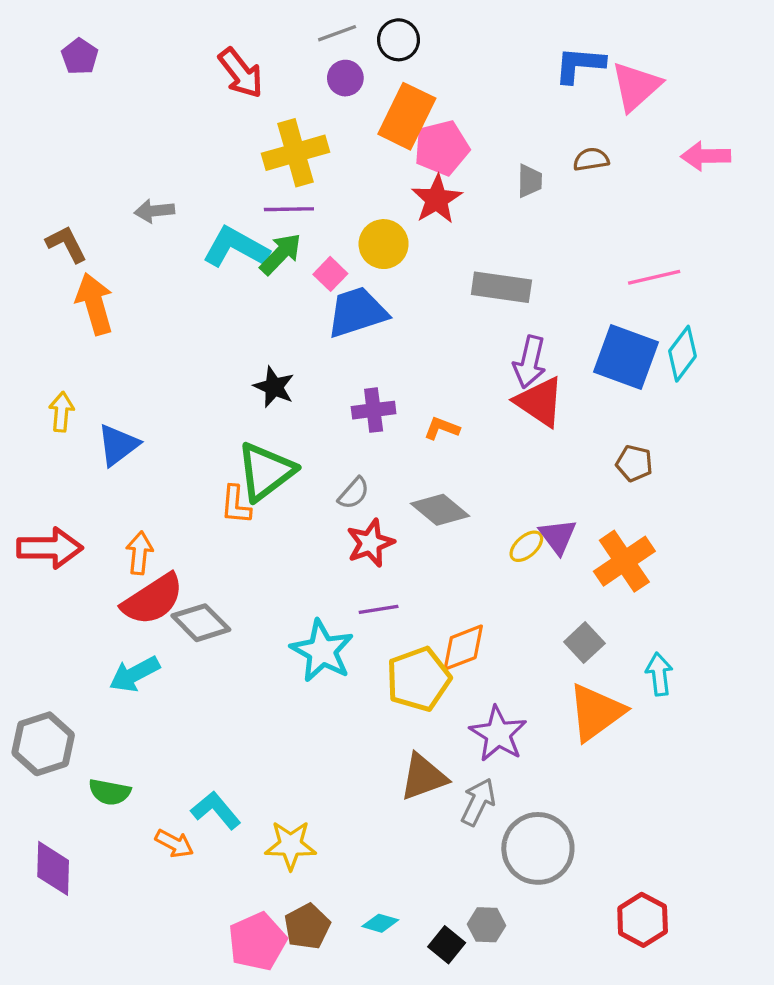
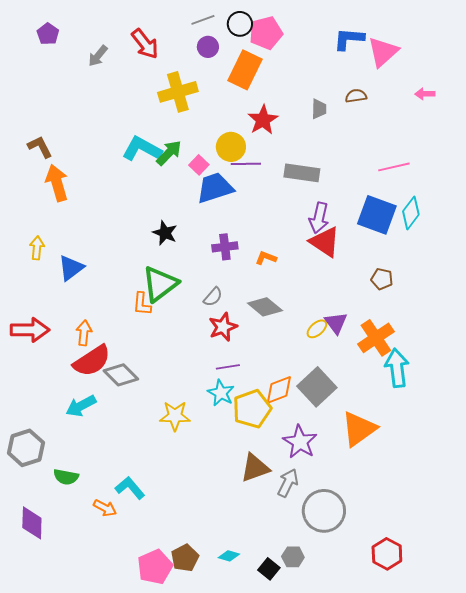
pink pentagon: (442, 148) -> (266, 33), moved
pink arrow: (706, 156) -> (425, 94), size x0.7
purple line: (289, 209) -> (246, 164), moved
gray arrow: (154, 211) -> (98, 56), moved, turned -45
gray square: (584, 643) -> (317, 387), moved, size x1.6
cyan star: (322, 651) -> (221, 393), moved, size x0.7
cyan arrow: (659, 674) -> (397, 368), moved, size x1.5
yellow star: (291, 845) -> (175, 416), moved

